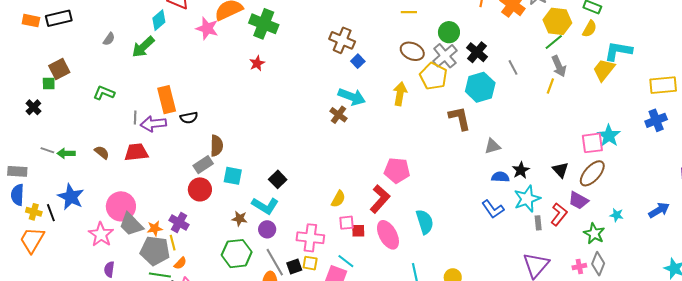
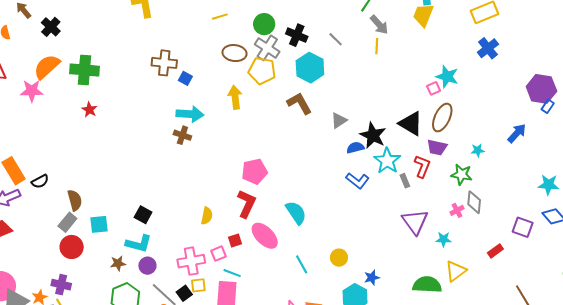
pink square: (592, 143) -> (434, 88), size x0.6
black star: (521, 170) -> (373, 135), size x1.5
black triangle: (560, 170) -> (411, 124), size x1.5
pink square: (346, 223) -> (219, 254), moved

